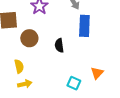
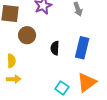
blue rectangle: (84, 26) -> (82, 48), moved
orange triangle: (97, 73) -> (87, 82), size x1.5

